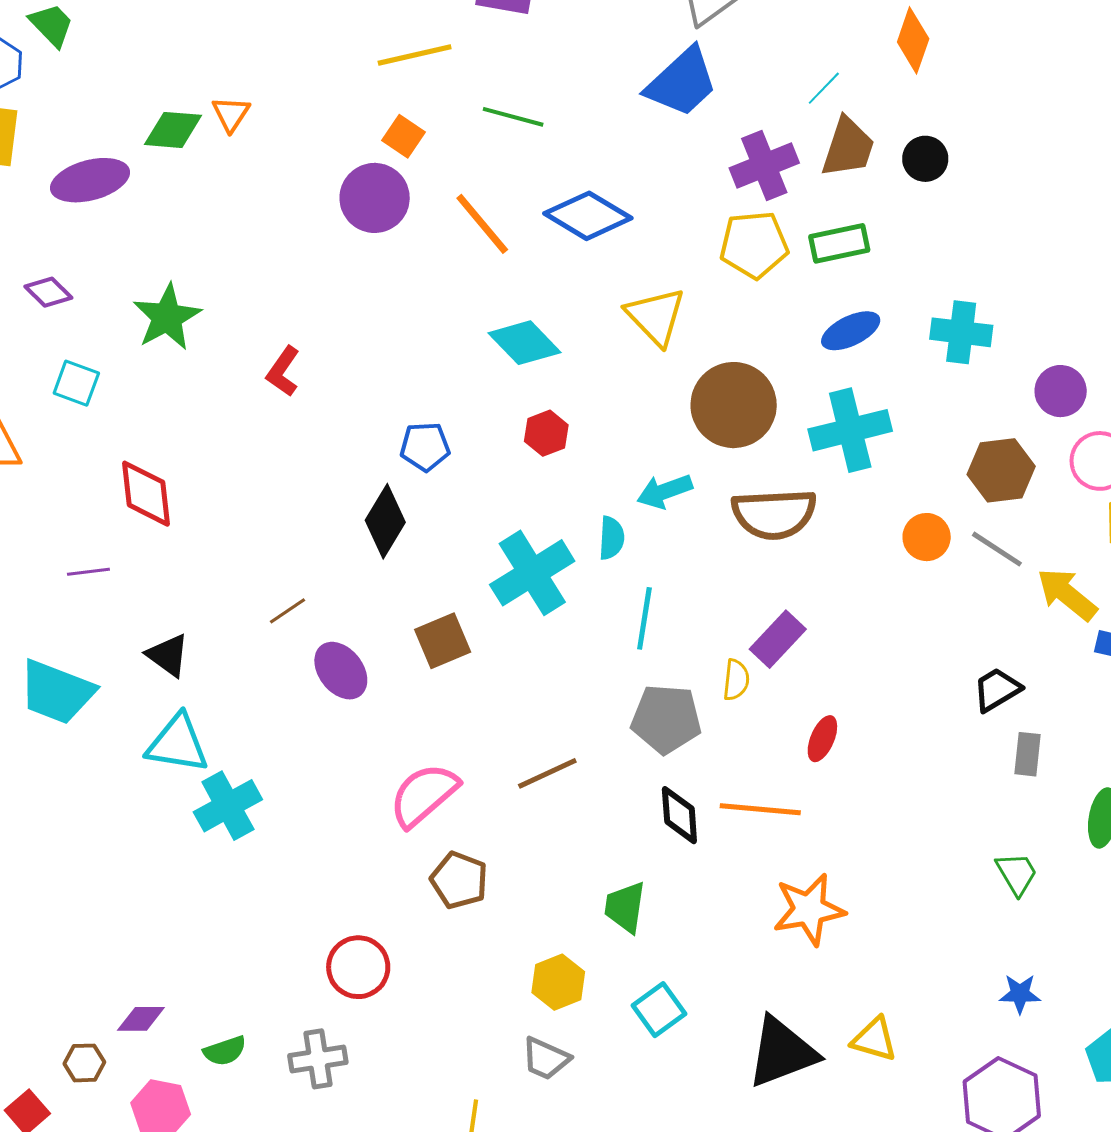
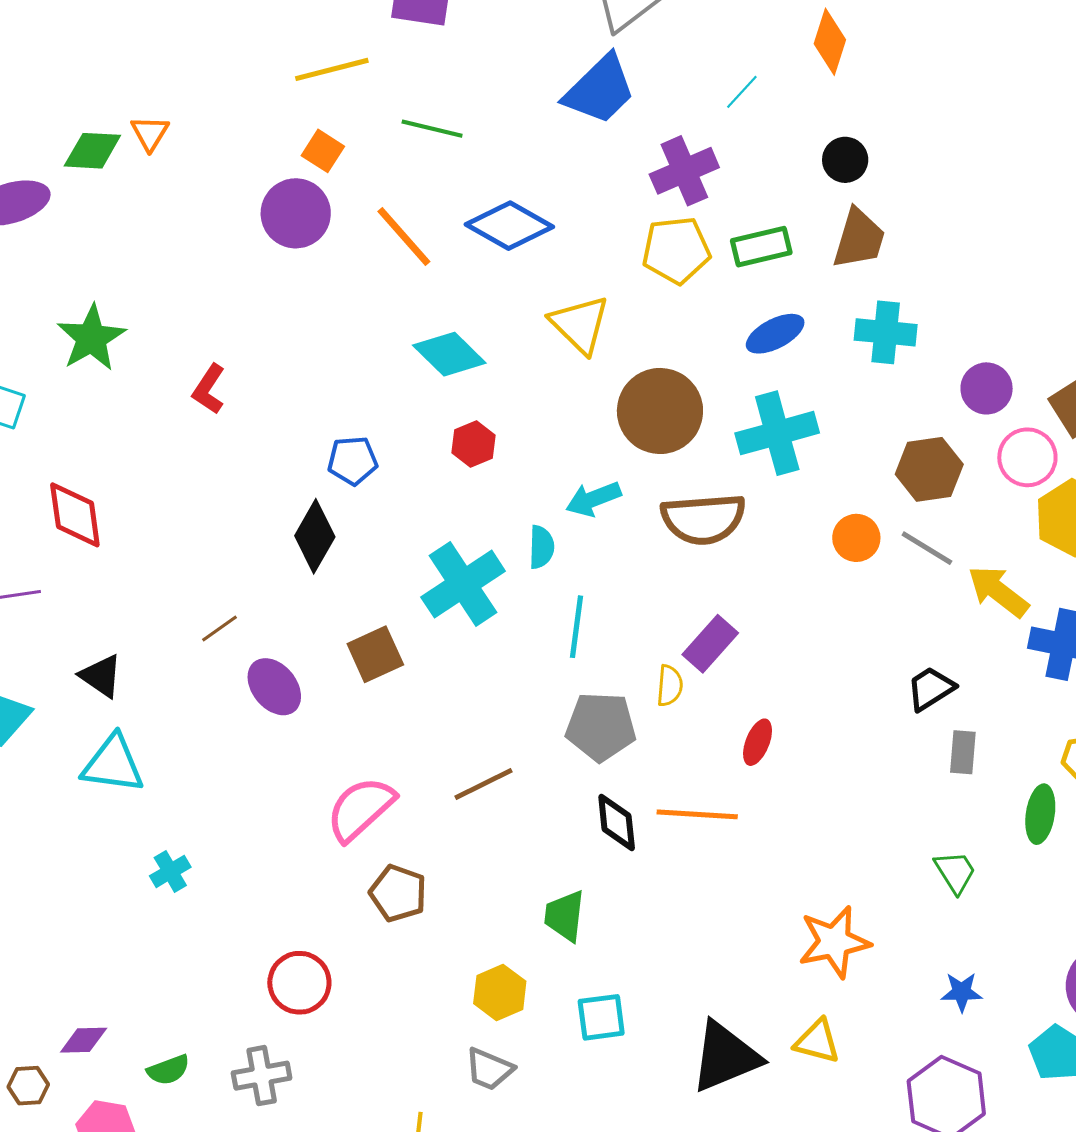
brown trapezoid: (848, 147) -> (859, 239), moved
cyan cross: (228, 806) -> (170, 871), moved, size x0.6
orange star: (809, 909) -> (834, 942), moved
cyan square: (659, 1010) -> (601, 1017), turned 30

